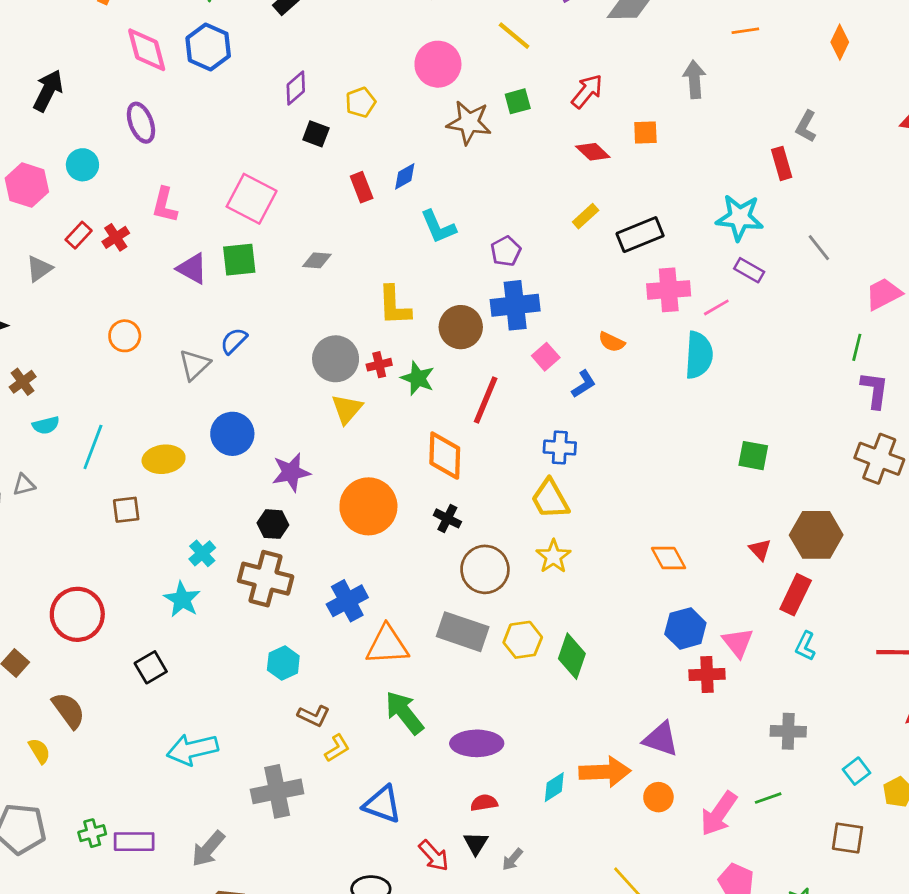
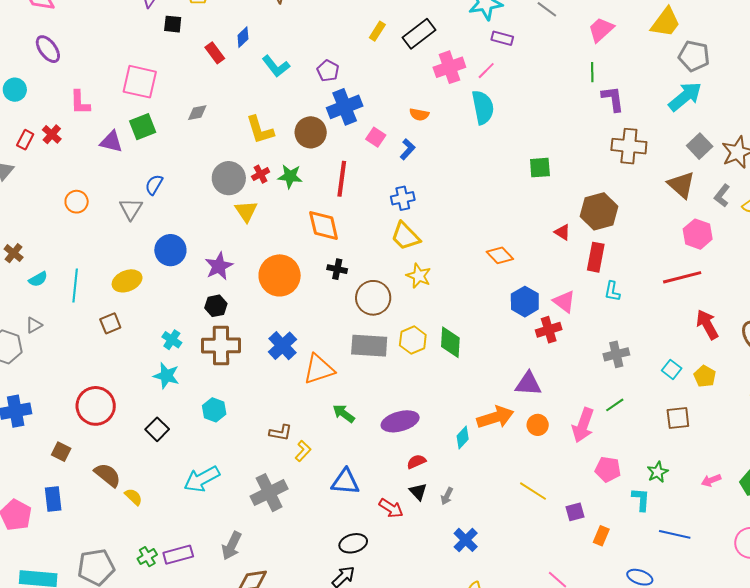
cyan hexagon: (283, 663) -> (214, 410), moved
green arrow: (404, 713) -> (344, 413), size x0.7
yellow semicircle: (39, 751) -> (133, 497), moved

